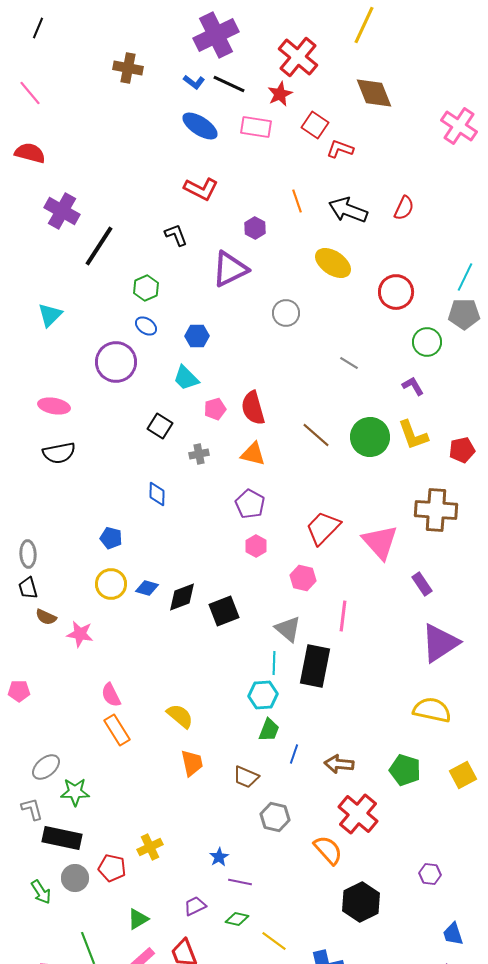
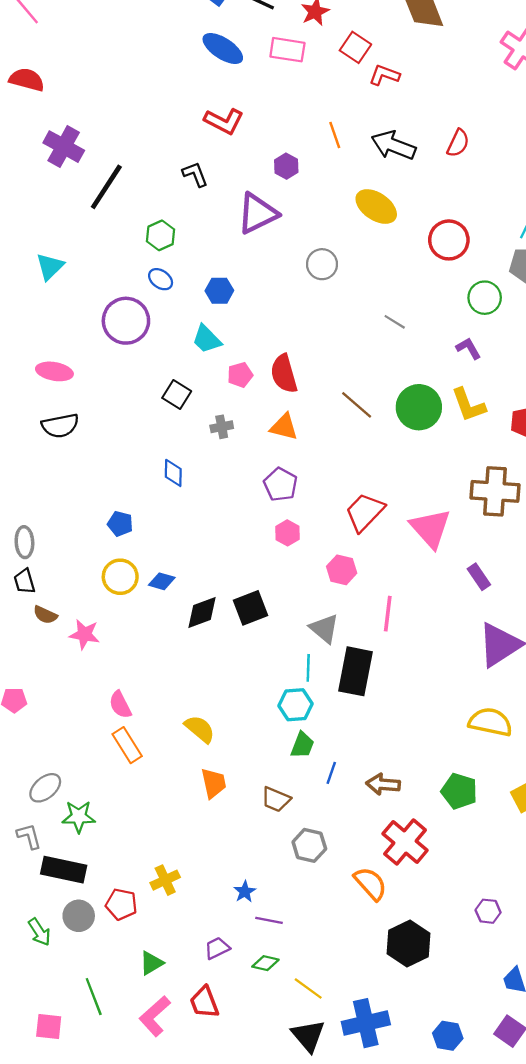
black diamond: (182, 597) -> (202, 612), moved

